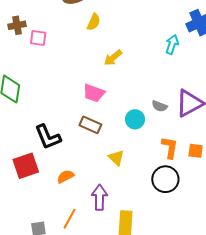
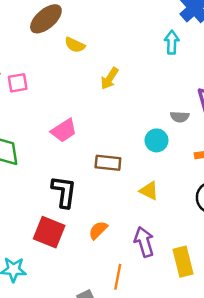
yellow semicircle: (94, 22) -> (75, 45), turned 108
pink trapezoid: (94, 93) -> (64, 130), moved, turned -35
black L-shape: (48, 137) -> (64, 192), turned -132
red square: (26, 166) -> (49, 232), turned -32

